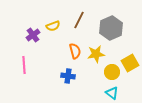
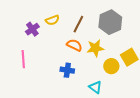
brown line: (79, 20) -> (78, 24), moved
orange semicircle: (75, 51) -> (74, 45), turned -49
cyan triangle: (112, 93) -> (95, 87), moved

